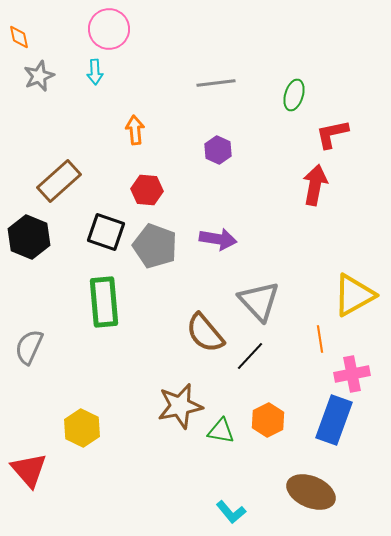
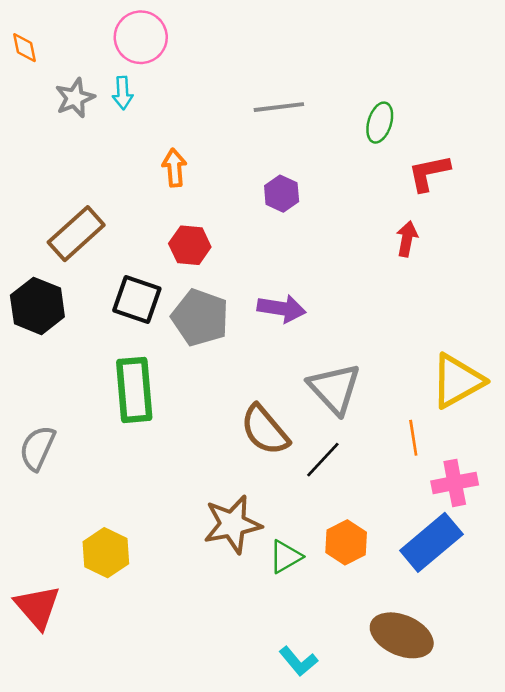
gray star: (39, 76) -> (75, 98), moved
red arrow: (315, 185) -> (407, 239), size x0.7
blue rectangle: (334, 420) -> (431, 542), turned 30
green triangle: (221, 431) -> (285, 557), turned -40

